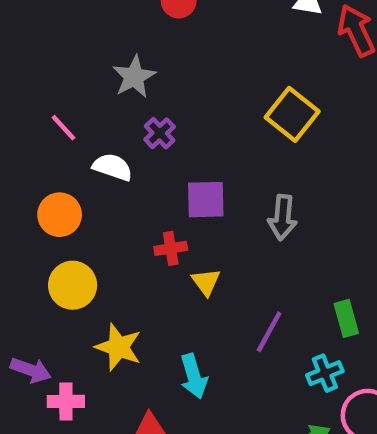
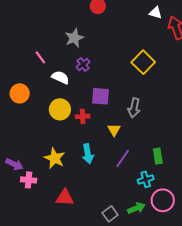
orange circle: (60, 215) -> (20, 93), moved
yellow triangle: (206, 282) -> (114, 130), moved
yellow circle: (73, 285) -> (60, 109), moved
cyan arrow: (194, 376) -> (88, 154), moved

